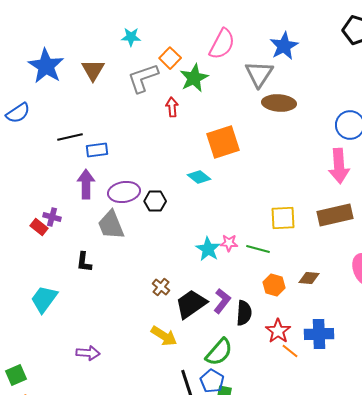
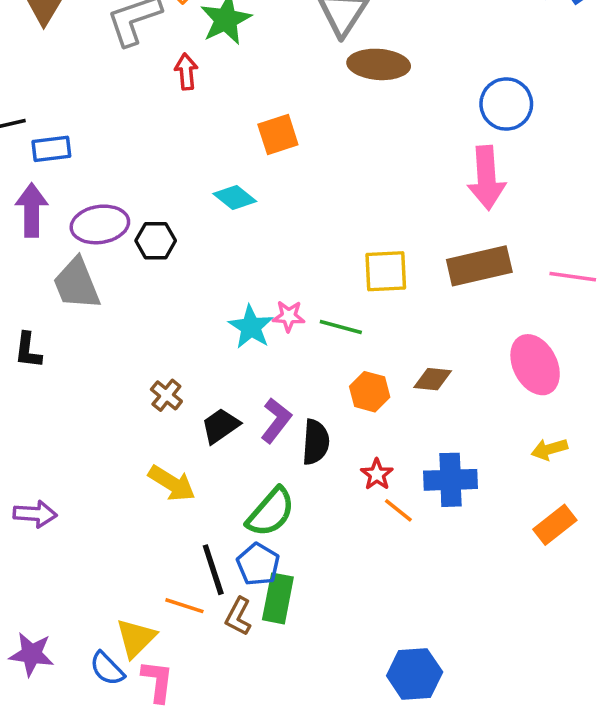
orange square: (223, 142) -> (278, 135), size x0.7
black trapezoid: (191, 304) -> (220, 426), size x0.7
red star: (278, 331) -> (377, 474), size x0.7

